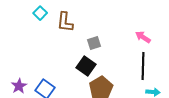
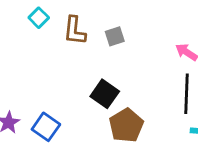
gray square: (94, 43) -> (115, 36), moved

